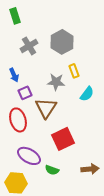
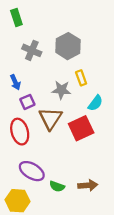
gray cross: (29, 46) -> (32, 50), turned -36
red square: (63, 139) -> (81, 128), moved
brown arrow: (90, 169) -> (88, 185), moved

